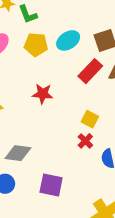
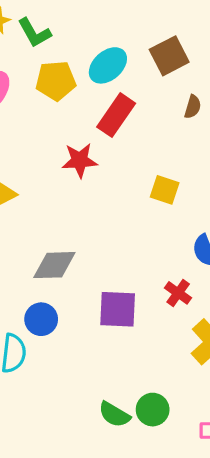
red rectangle: (90, 71) -> (116, 115), moved
red cross: (85, 141) -> (178, 293), moved

